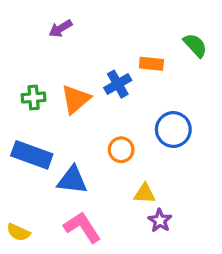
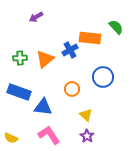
orange rectangle: (151, 64) -> (90, 38), size x1.5
yellow triangle: (145, 194) -> (86, 115), turned 40
purple star: (160, 220) -> (87, 136), moved

